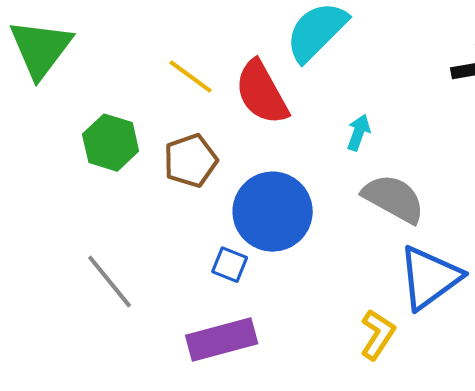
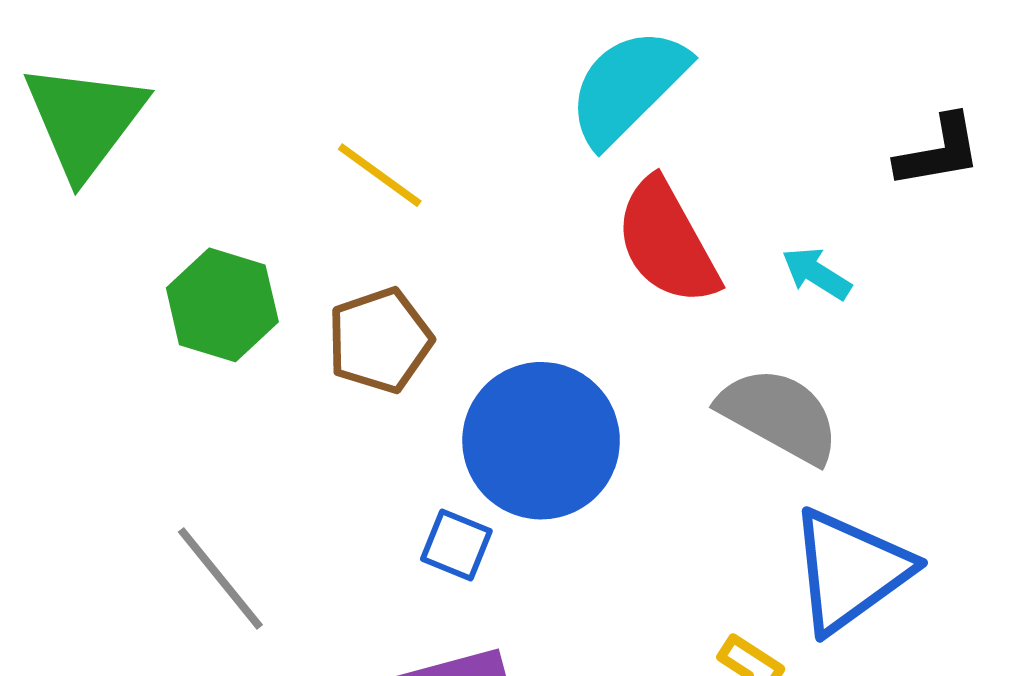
red semicircle: (262, 93) -> (667, 242), moved
cyan arrow: (359, 133) -> (817, 273), moved, turned -78

